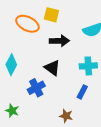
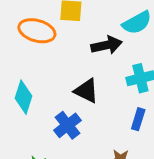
black arrow: (59, 41) -> (107, 45), moved

